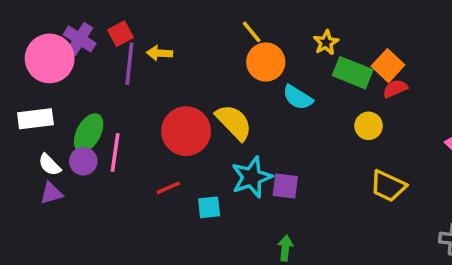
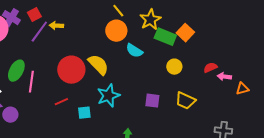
yellow line: (252, 32) -> (118, 11), moved
yellow star: (326, 43) -> (150, 20), size x1.5
purple line: (129, 64) -> (39, 32), turned 30
red semicircle: (395, 89) -> (210, 68), moved
purple circle: (83, 161) -> (10, 115), moved
purple square: (285, 186) -> (152, 101), moved

